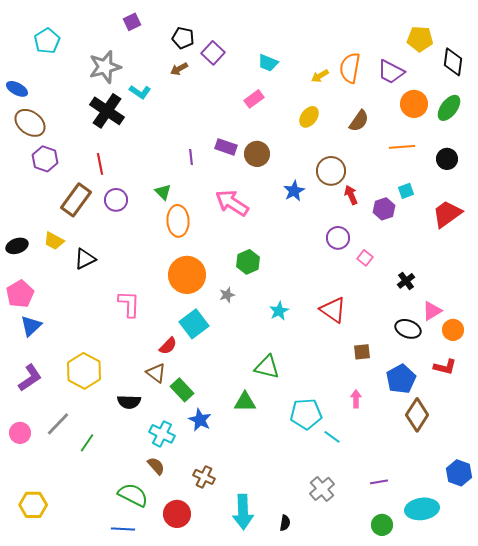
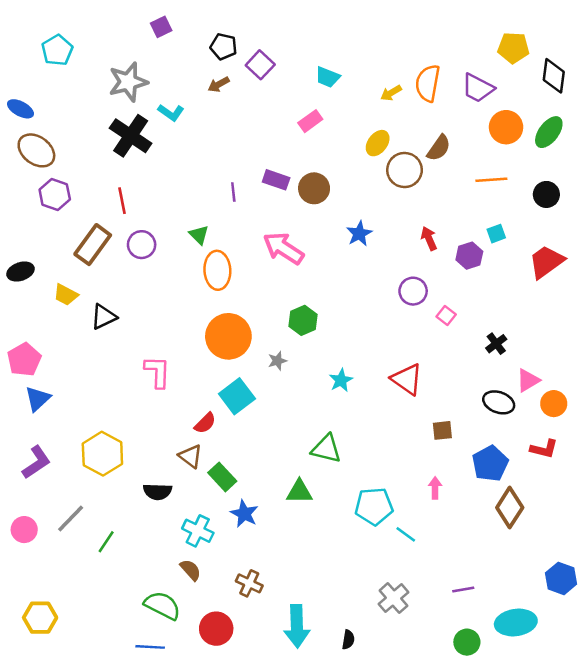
brown circle: (331, 171) -> (405, 170), moved
black ellipse: (17, 246) -> (20, 272), moved

